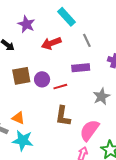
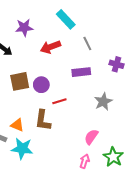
purple star: (26, 24) -> (24, 28), turned -30
red line: (60, 87) -> (59, 101), moved
brown L-shape: (63, 116) -> (43, 120), moved
pink semicircle: (89, 130) -> (91, 137), size x0.7

